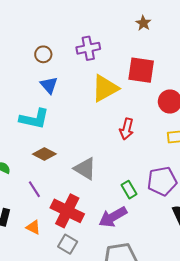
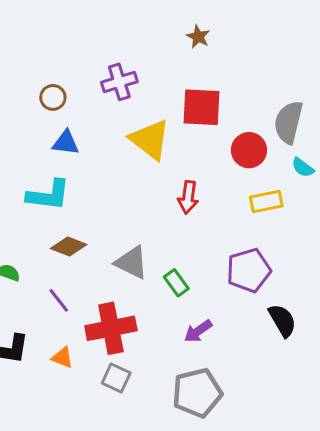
blue triangle: (49, 85) -> (66, 143), turned -36
yellow triangle: (105, 88) -> (150, 140), turned -48
green rectangle: (129, 190) -> (176, 283), moved
red cross: (67, 211) -> (111, 328), turned -32
purple arrow: (113, 217) -> (198, 331), moved, size x0.7

